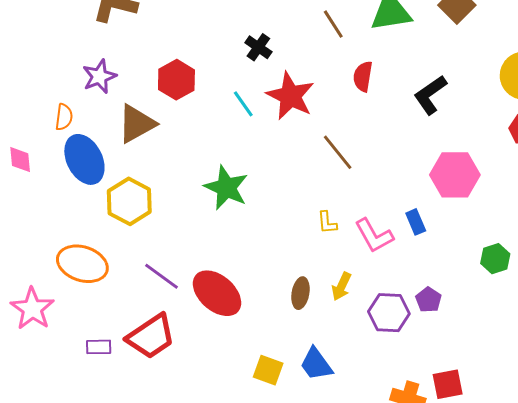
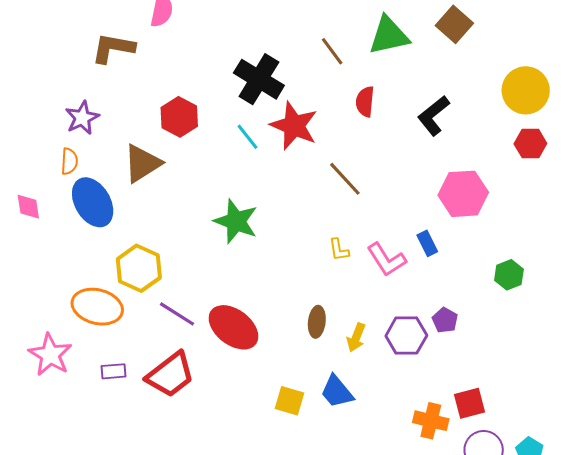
black cross: (258, 47) -> (259, 79), size x1.8
purple star: (99, 77) -> (82, 118), moved
yellow hexagon: (129, 201) -> (139, 268), moved
yellow arrow: (341, 286) -> (356, 337), moved
purple rectangle: (99, 347) -> (114, 371), moved

